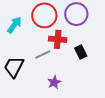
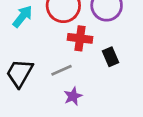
gray line: (43, 54) -> (62, 70), moved

